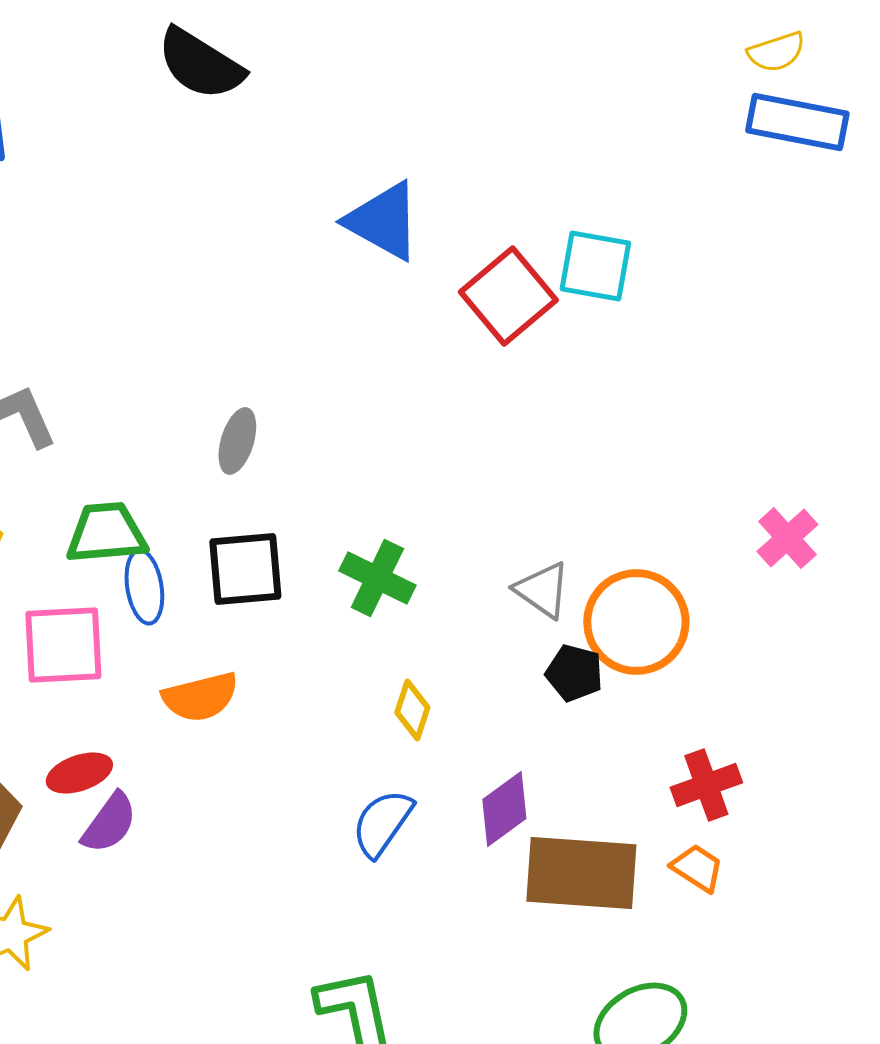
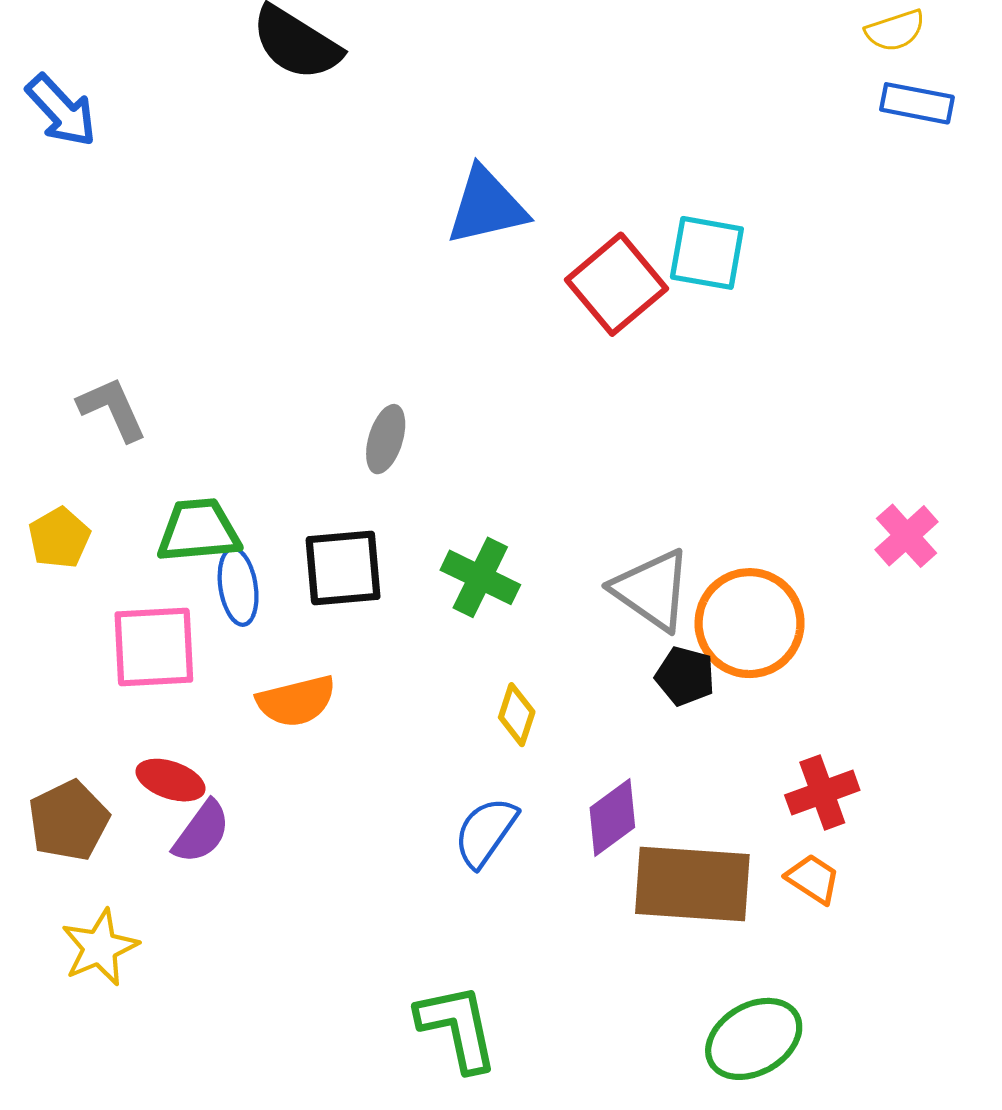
blue rectangle: (797, 122) -> (917, 103), size x0.7
blue triangle: (383, 221) -> (487, 206), turned -42
gray ellipse: (237, 441) -> (386, 439), moved
gray triangle: (542, 590) -> (652, 590), size x1.4
red ellipse: (79, 773) -> (170, 780), turned 38

